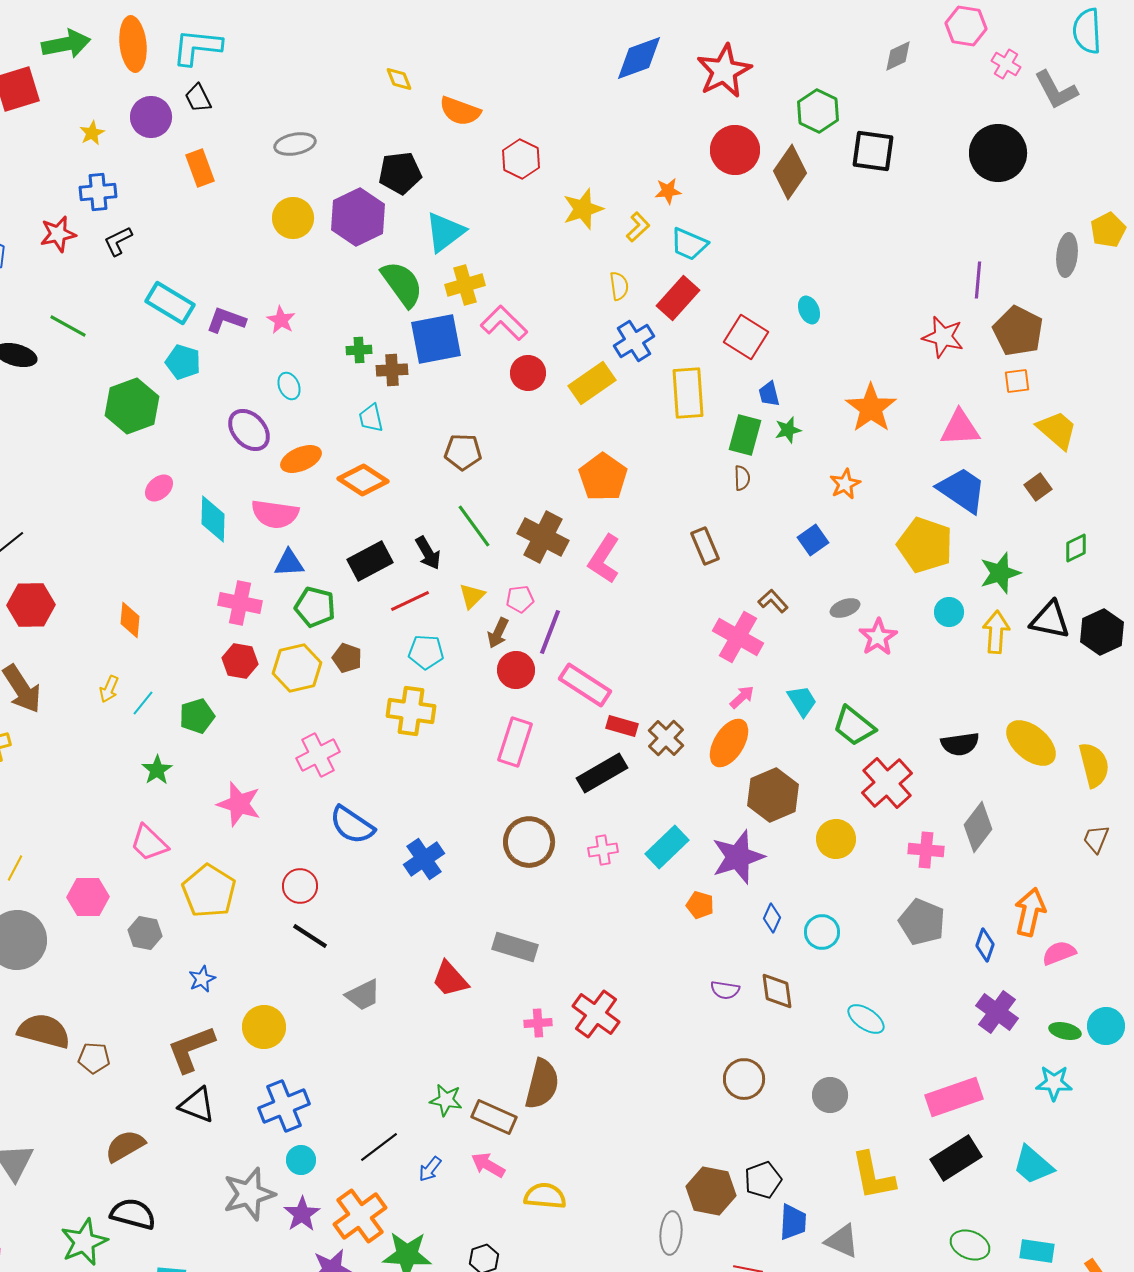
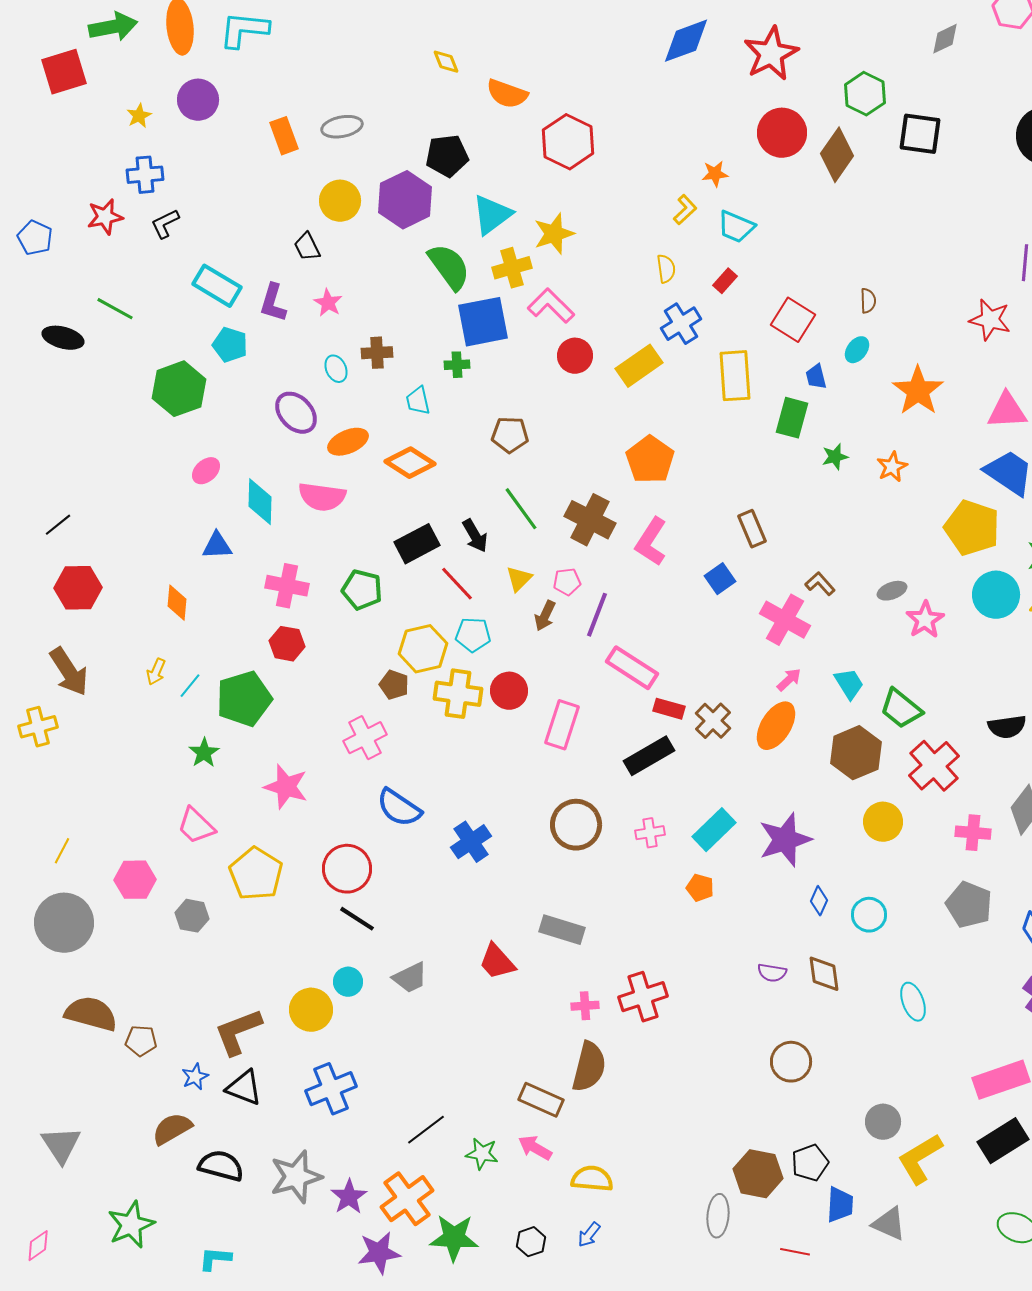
black trapezoid: (198, 98) -> (307, 247), moved
red hexagon: (521, 159) -> (568, 142), size x1.4
orange rectangle: (200, 168) -> (284, 136), moved
yellow star: (583, 209) -> (554, 234), moved
red rectangle: (678, 298) -> (725, 281), size x0.6
cyan ellipse: (809, 310) -> (857, 350), moved, turned 60
purple L-shape: (226, 320) -> (273, 303), turned -93
green cross: (359, 350) -> (457, 365), moved
brown cross: (392, 370) -> (377, 353), moved
green star: (788, 430) -> (835, 457), moved
brown semicircle: (742, 478) -> (868, 301), moved
blue square: (813, 540) -> (720, 579), moved
blue triangle: (289, 563) -> (217, 546), moved
red line: (410, 601) -> (457, 584), turned 72
cyan circle: (949, 612) -> (996, 595), size x1.6
brown pentagon: (347, 658) -> (394, 685), moved
yellow hexagon: (297, 668) -> (423, 649), moved
red circle: (516, 670) -> (509, 691), moved
green pentagon: (197, 716) -> (244, 699), size x1.6
brown hexagon: (773, 795) -> (856, 753), moved
red circle: (300, 886) -> (347, 869), size x1.4
orange pentagon: (700, 905) -> (700, 888), moved
blue star: (202, 979) -> (195, 1077), moved
red cross: (596, 1014) -> (643, 997), turned 36
cyan ellipse: (866, 1019) -> (913, 1002), turned 36
gray circle: (830, 1095) -> (883, 1122), moved
green star: (446, 1100) -> (482, 1154), moved
cyan circle: (301, 1160) -> (348, 982), moved
blue arrow: (430, 1169) -> (589, 1235), moved
yellow L-shape: (873, 1176) -> (920, 1159), turned 70
black semicircle: (133, 1214) -> (221, 1166), moved

